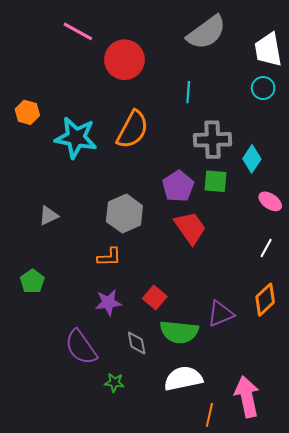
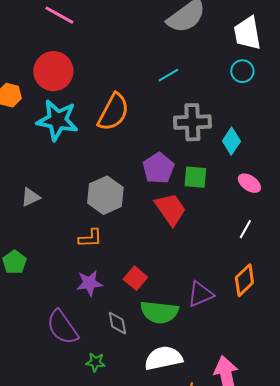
red circle: (124, 60) -> (53, 71), moved
cyan line: (188, 92) -> (168, 75), turned 55
green square: (216, 181) -> (195, 177), moved

